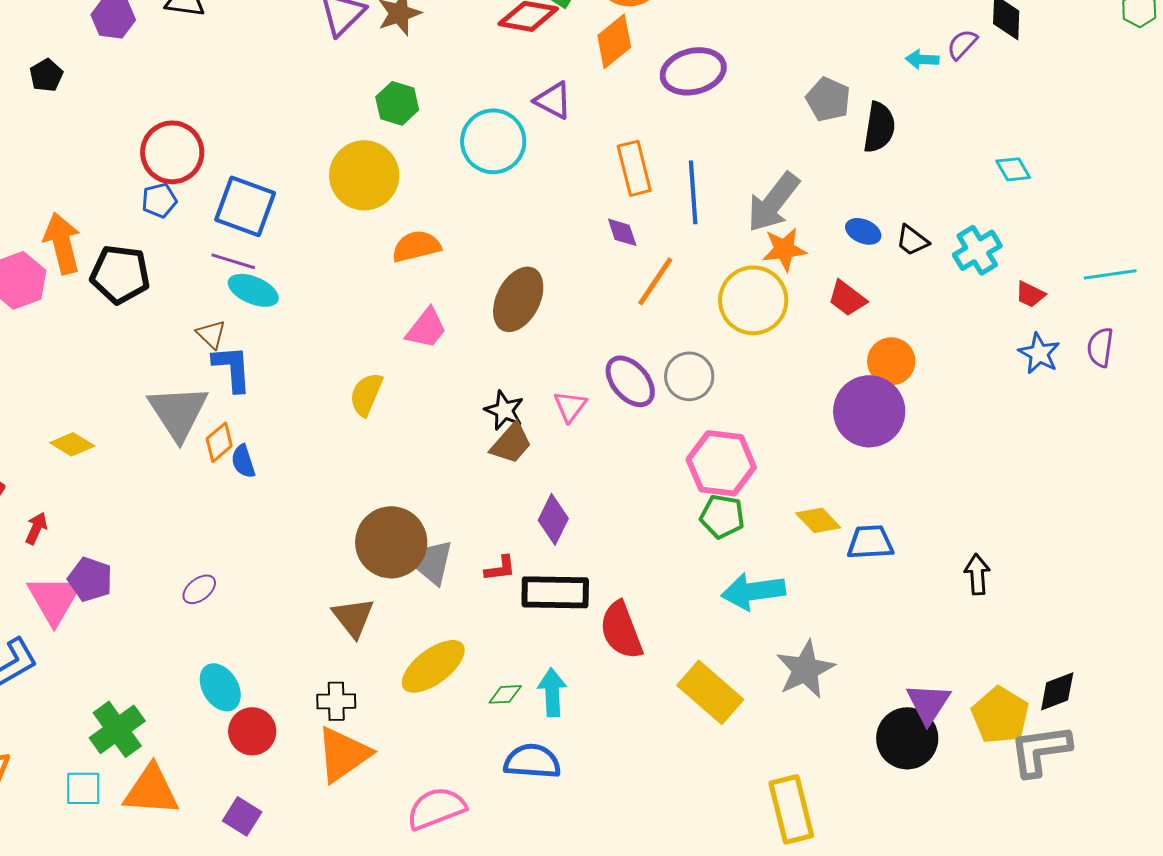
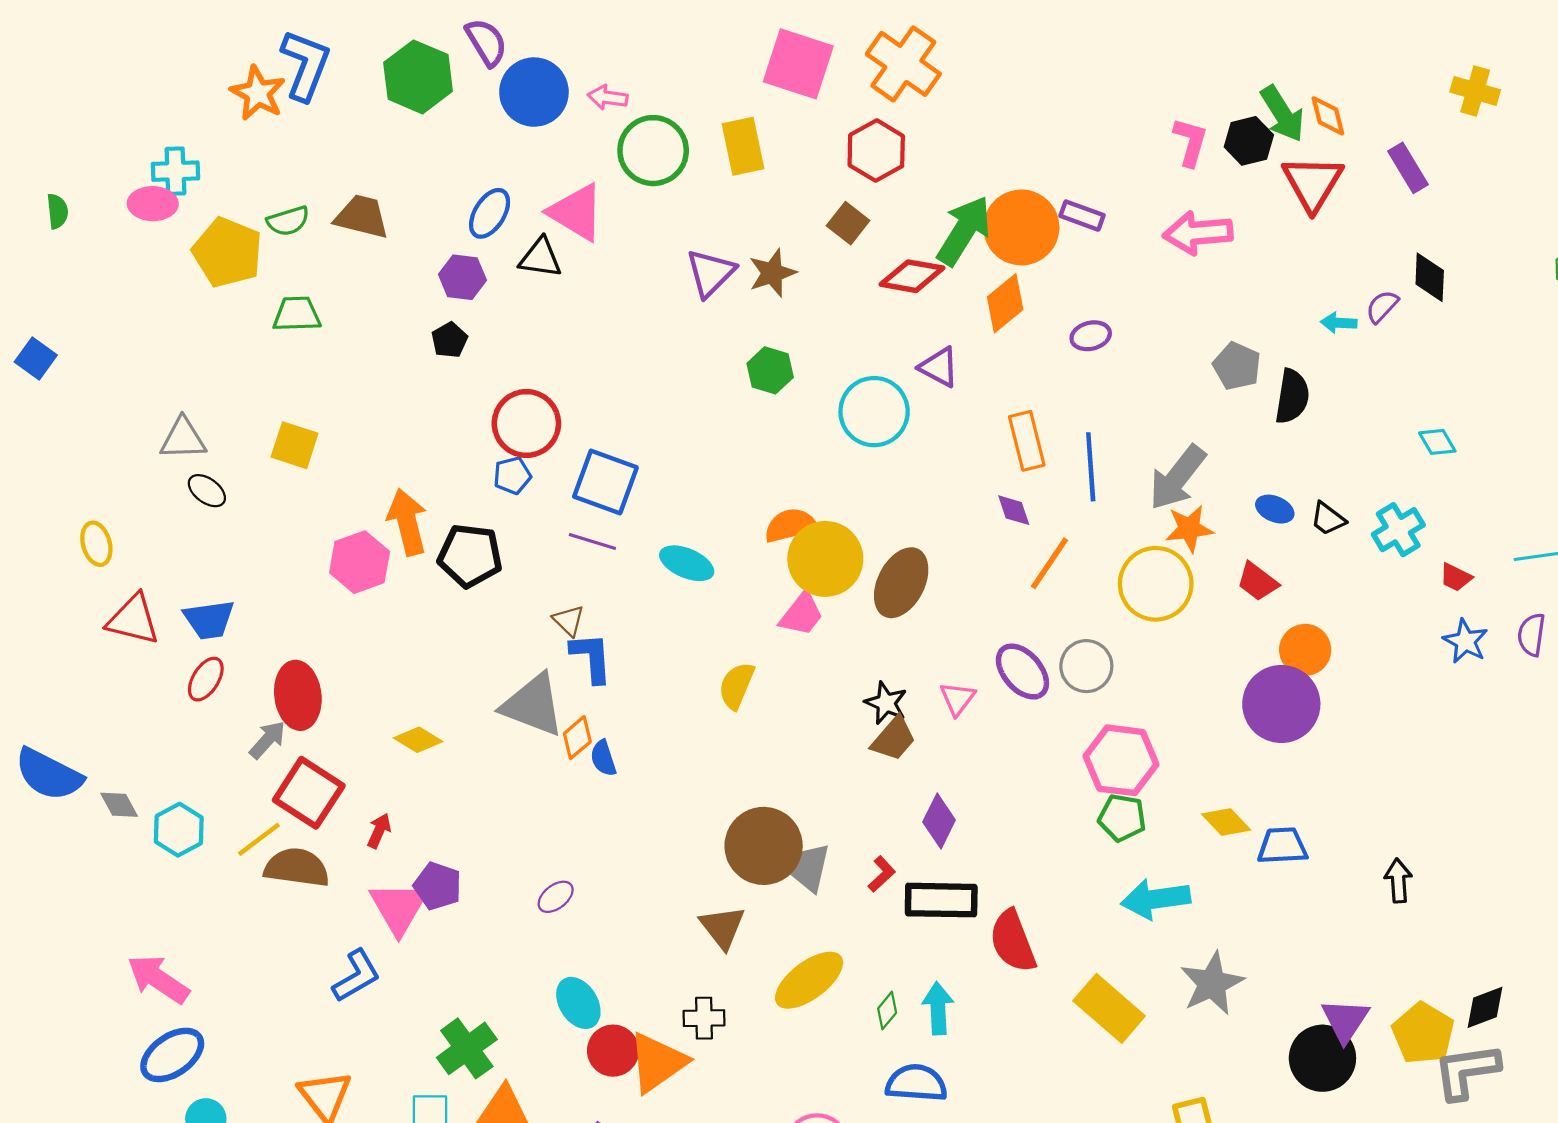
purple ellipse: (693, 71) -> (1091, 336), size x0.6
black pentagon: (46, 75) -> (449, 340), moved
yellow circle: (364, 175) -> (825, 559), moved
cyan ellipse: (253, 290) -> (687, 563), moved
gray triangle: (178, 412) -> (533, 705), turned -36
red L-shape: (500, 568) -> (882, 874), turned -36
green diamond: (505, 694) -> (887, 1011), turned -48
orange triangle: (343, 754) -> (657, 1063), moved

